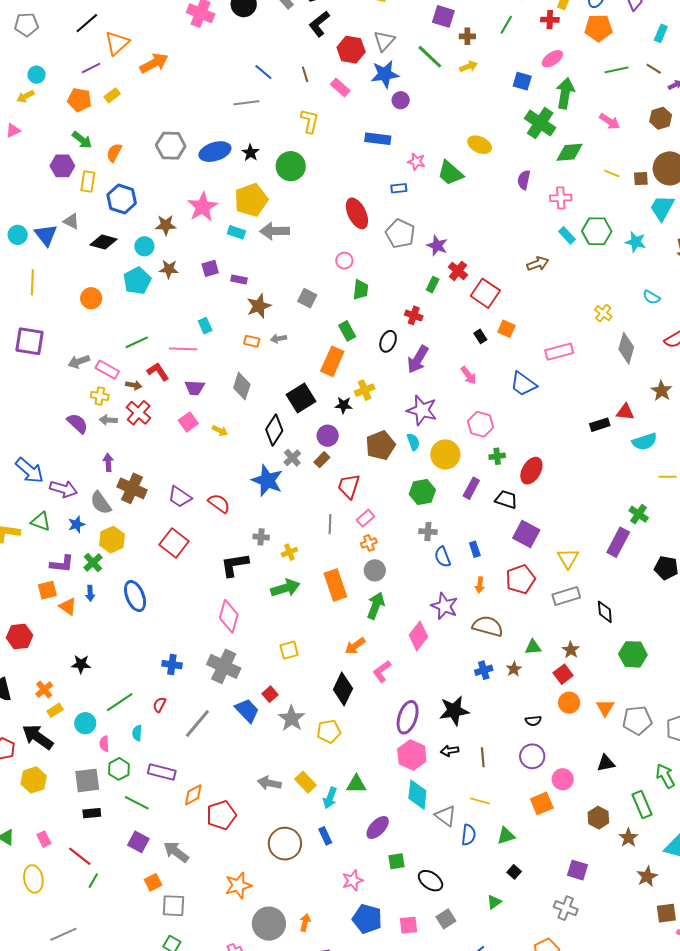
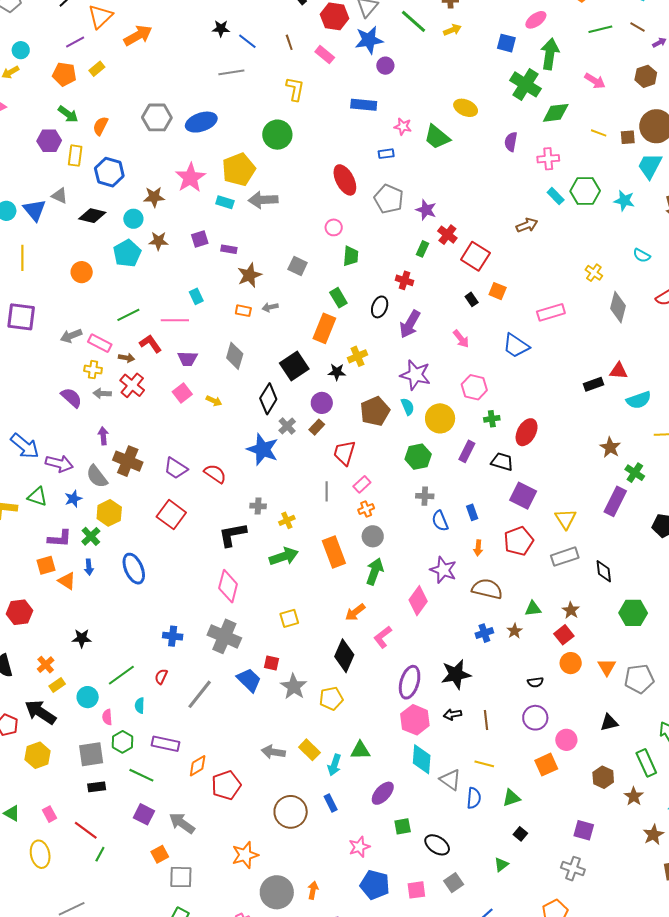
black star: (250, 153) -> (221, 28), moved, turned -30
brown star: (662, 391) -> (610, 447), moved
red square: (270, 694) -> (271, 663), turned -35

